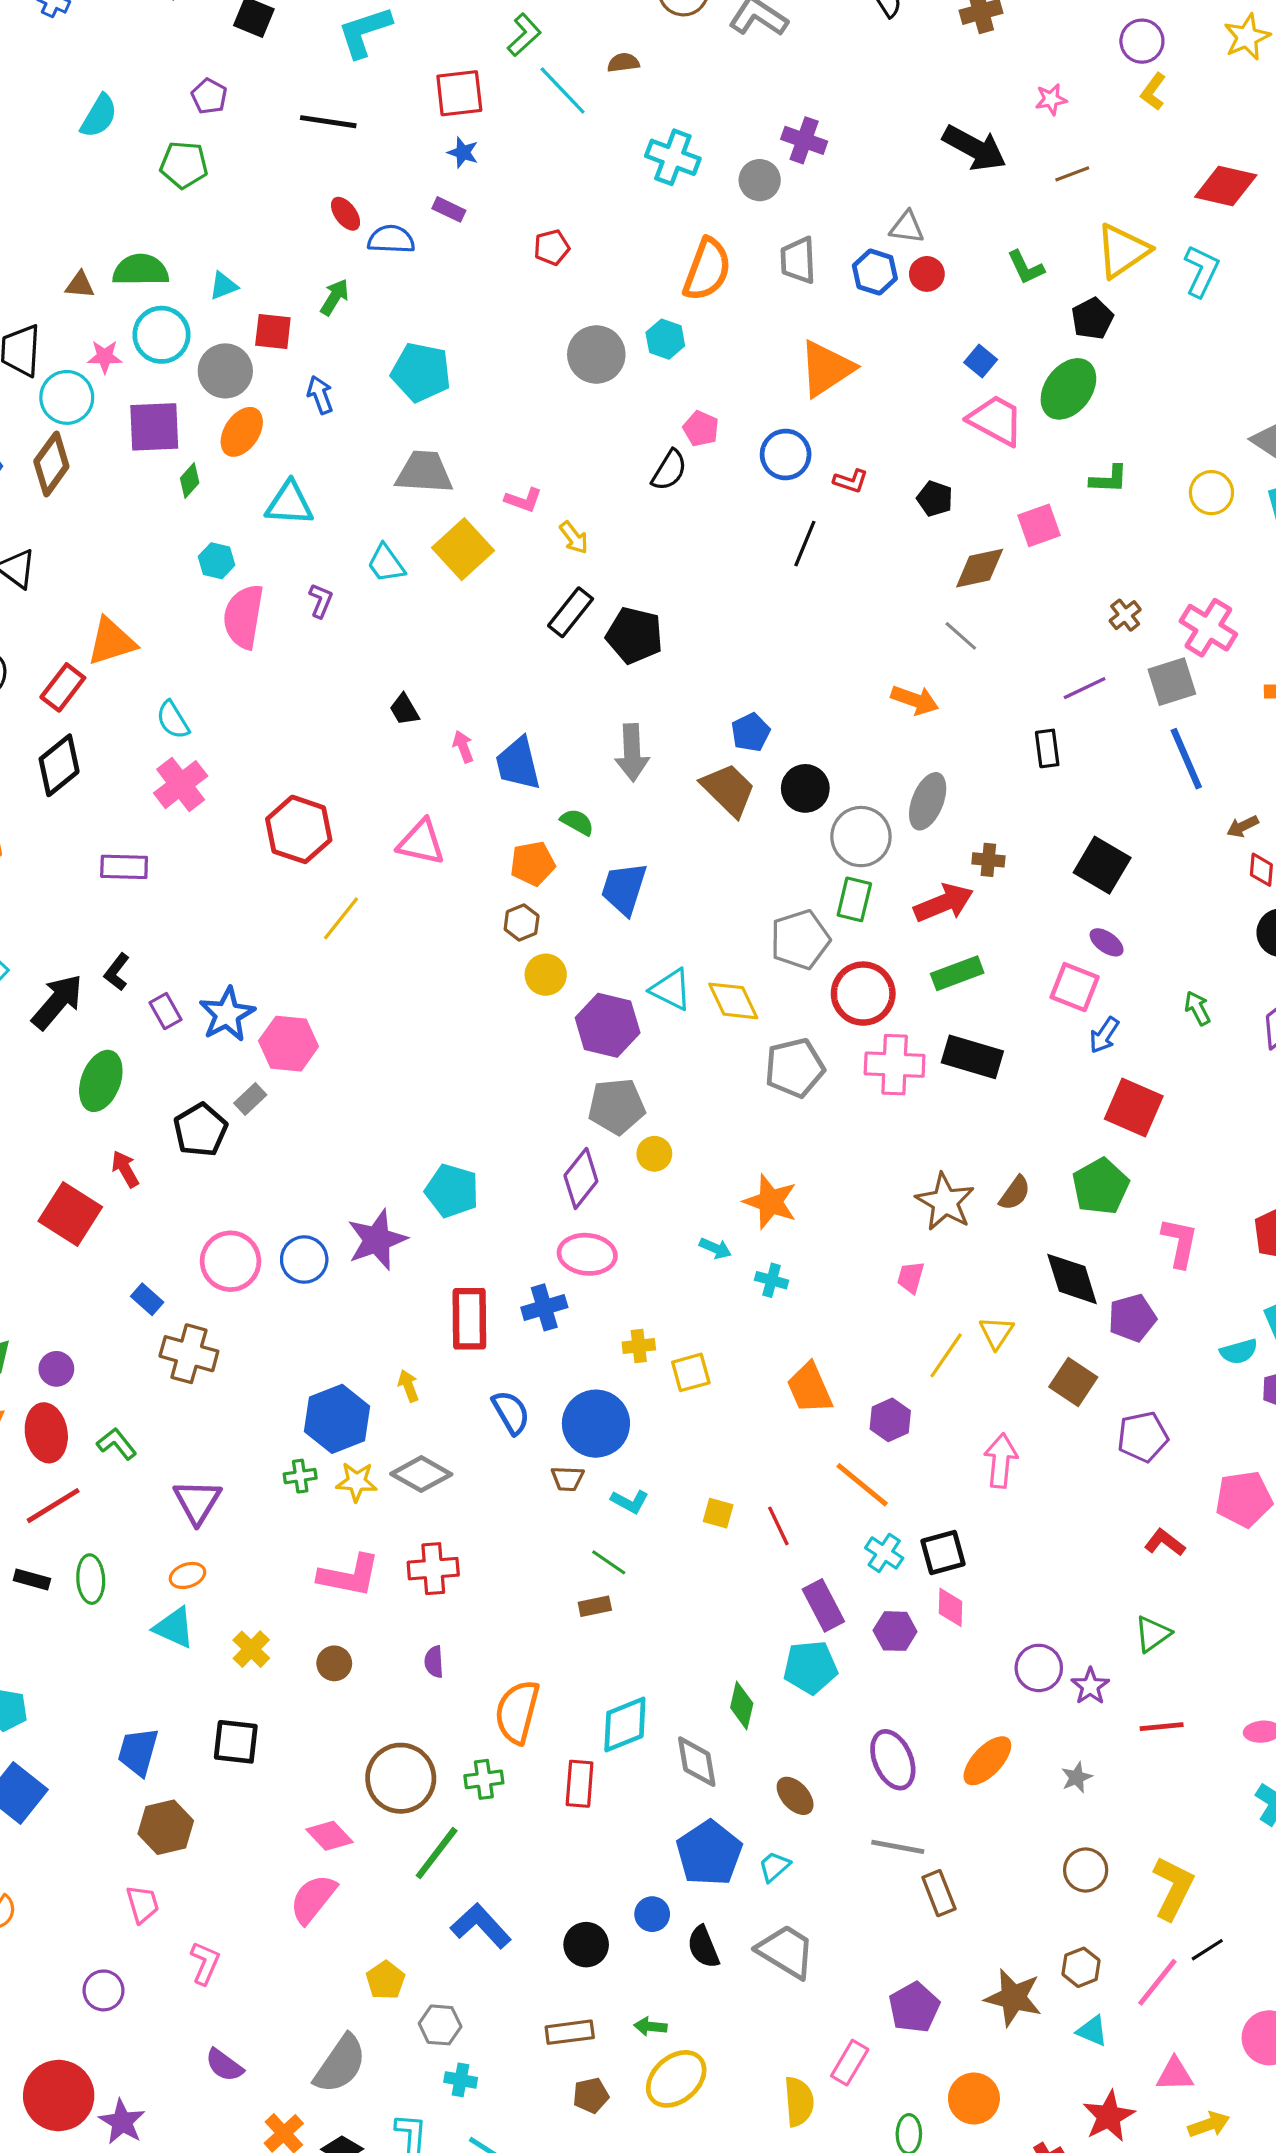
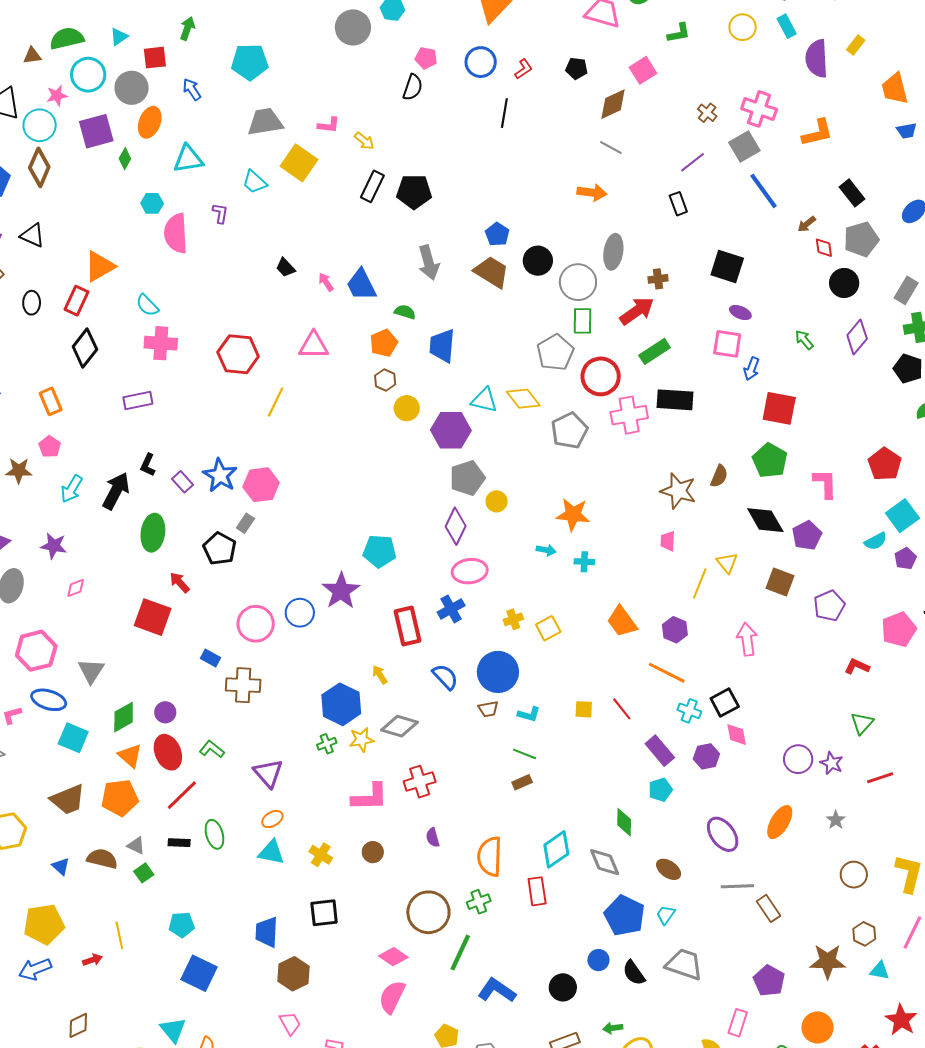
red L-shape: (851, 481) -> (523, 69), turned -40
pink cross: (181, 785) -> (161, 343), turned -36
cyan pentagon: (810, 1667) -> (660, 790), size x0.7

